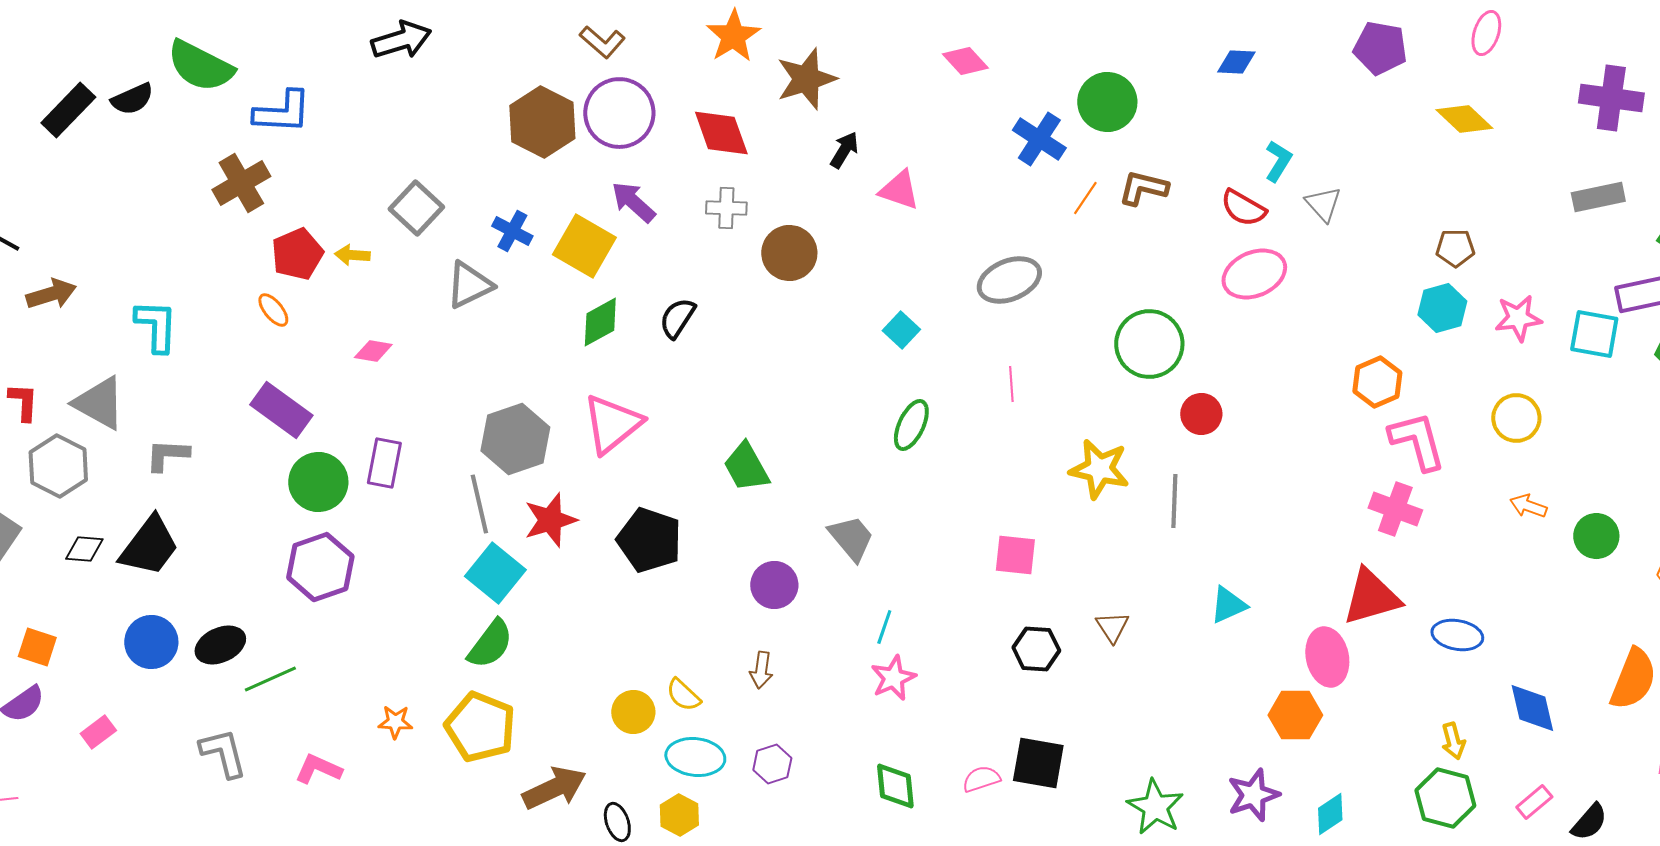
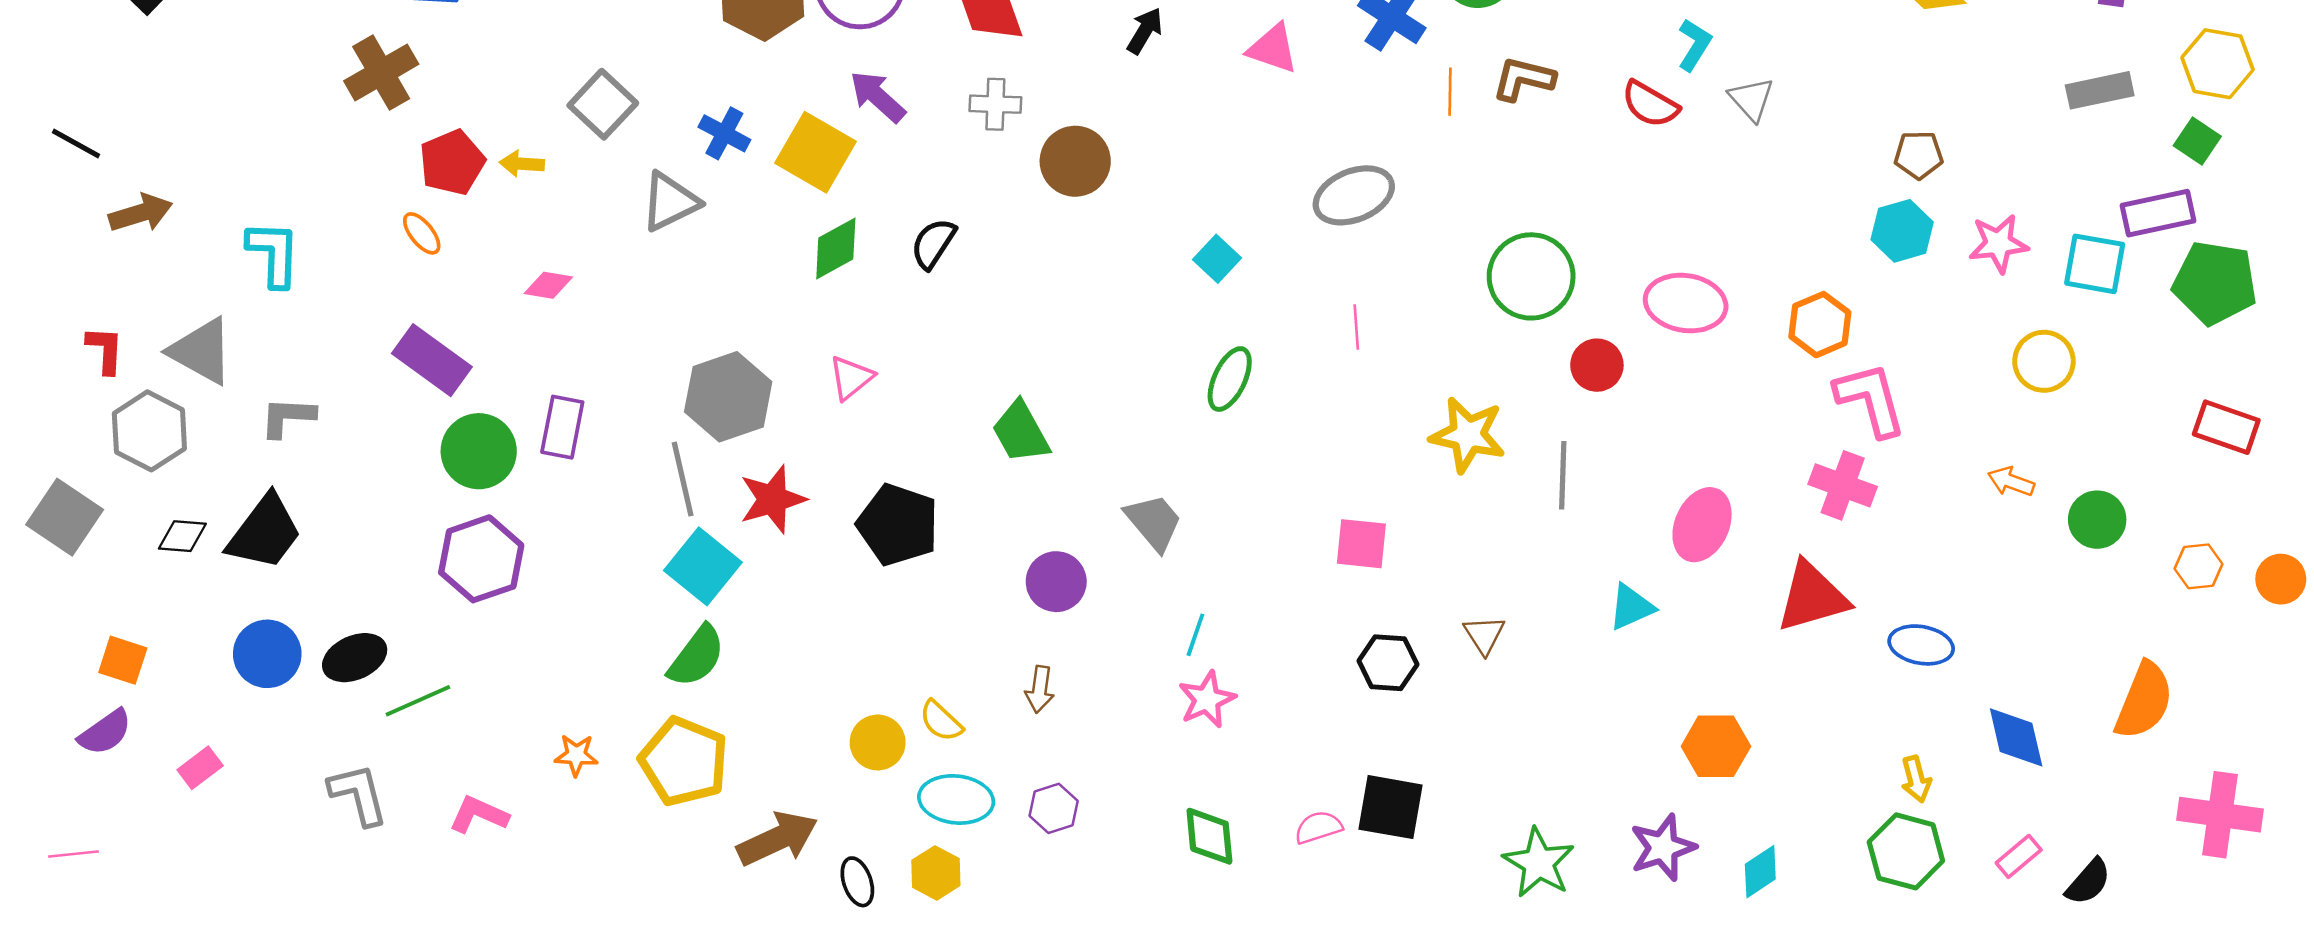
pink triangle: (899, 190) -> (1273, 48), moved
orange line: (1085, 198) -> (1450, 92), turned -33
pink ellipse: (1254, 274) -> (1686, 303), moved, turned 32
yellow circle: (1516, 418) -> (2044, 361), moved
pink triangle: (612, 424) -> (851, 378), size x0.6
pink ellipse: (1327, 657) -> (1702, 525), moved, turned 36

